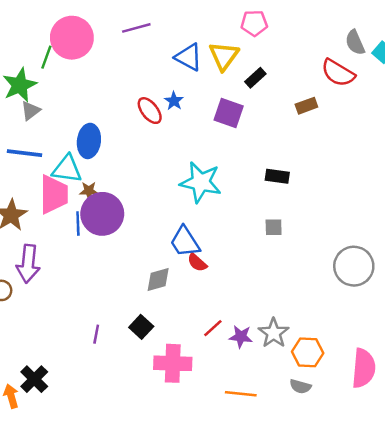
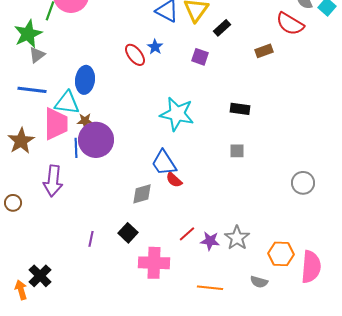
purple square: (229, 113) -> (200, 57), size x0.7
purple arrow: (28, 264) -> (53, 181), moved
gray circle: (354, 266) -> (303, 183), size x0.7
orange hexagon: (308, 352) -> (281, 254), moved

